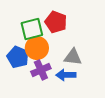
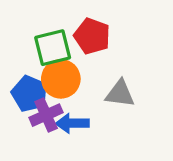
purple cross: (41, 70) -> (46, 115), moved
blue arrow: (66, 75) -> (72, 123), moved

